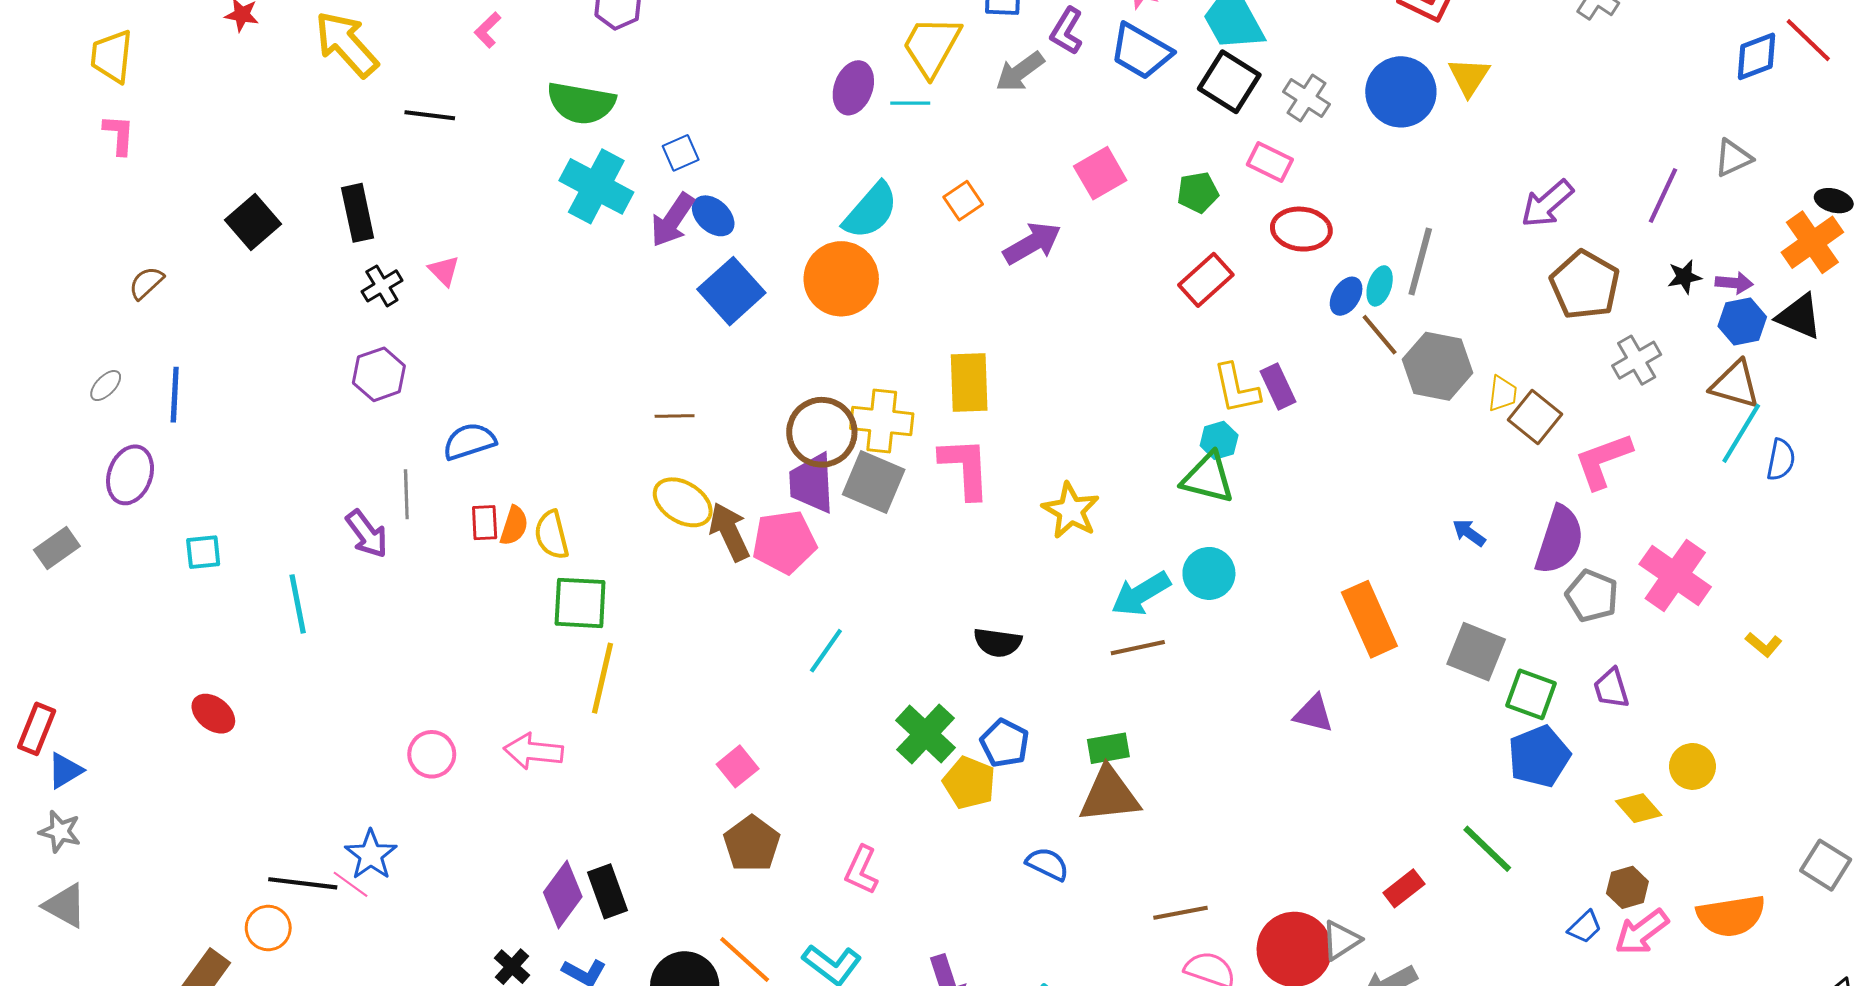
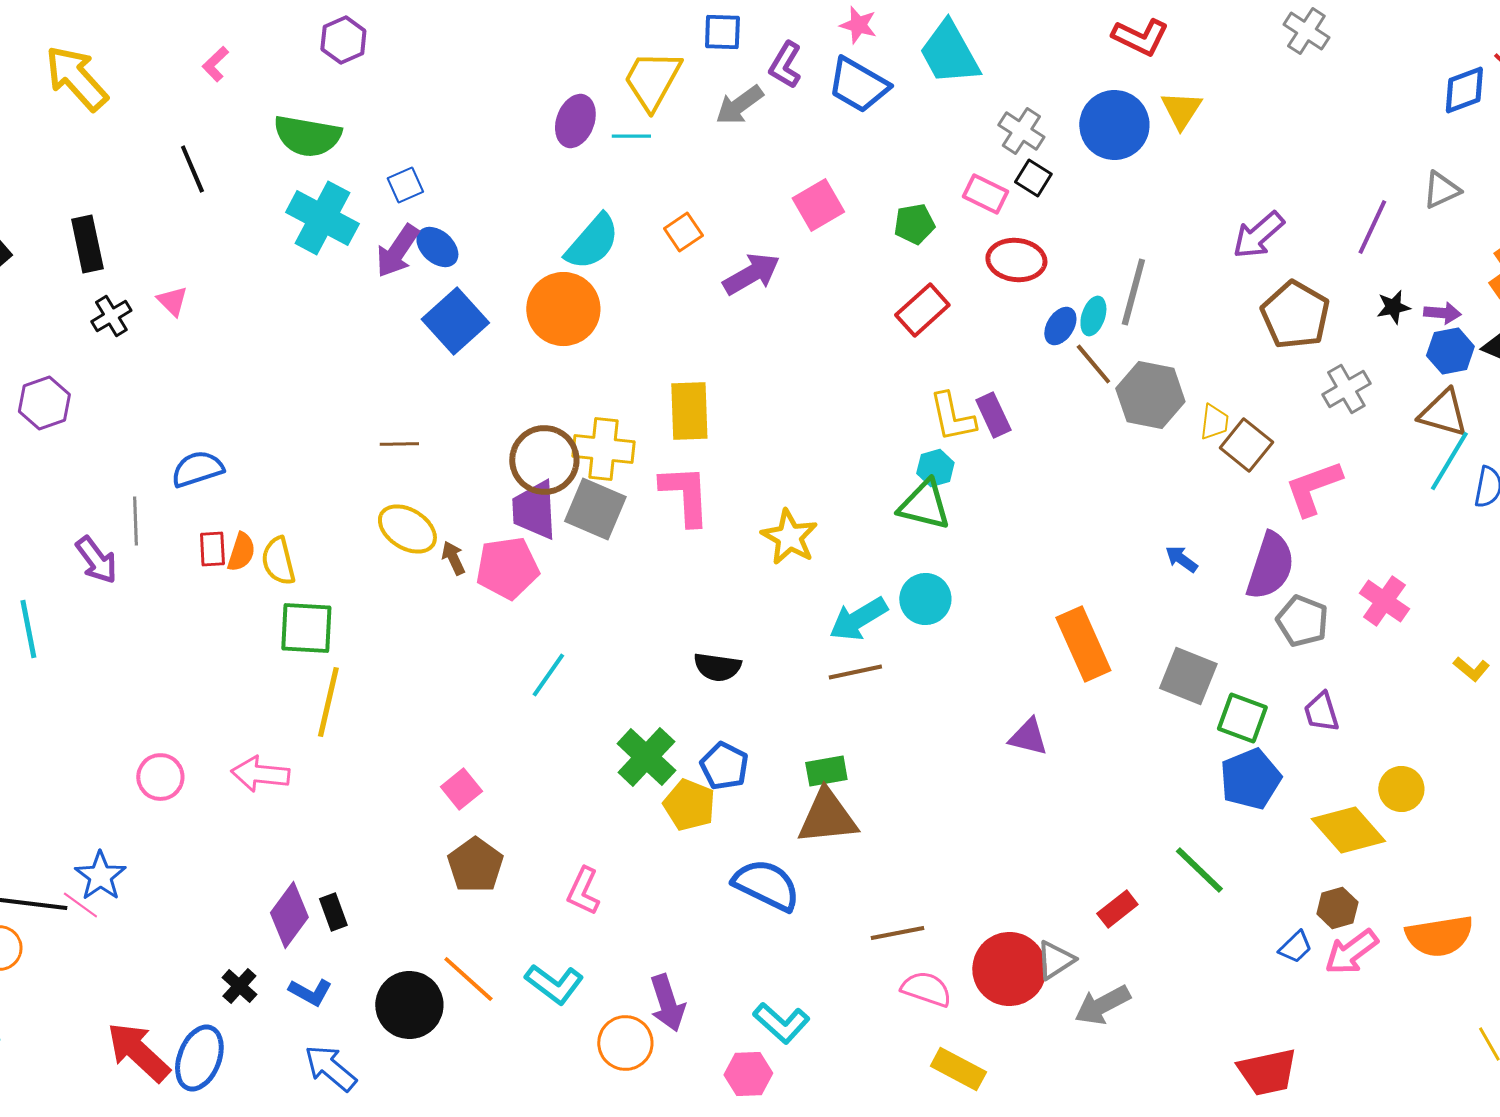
black square: (1229, 82) -> (1033, 178), moved, size x0.6
black line: (430, 115) -> (192, 169), moved, turned 60
purple hexagon: (379, 374) -> (44, 403), moved
brown arrow: (729, 532) -> (453, 558), size x0.6
pink cross: (1675, 575) -> (1384, 601), size x0.7
yellow diamond: (1639, 808) -> (1348, 830), size x1.6
blue semicircle: (1047, 864) -> (766, 885), size x1.6
black rectangle: (608, 891) -> (333, 912), size x0.7

